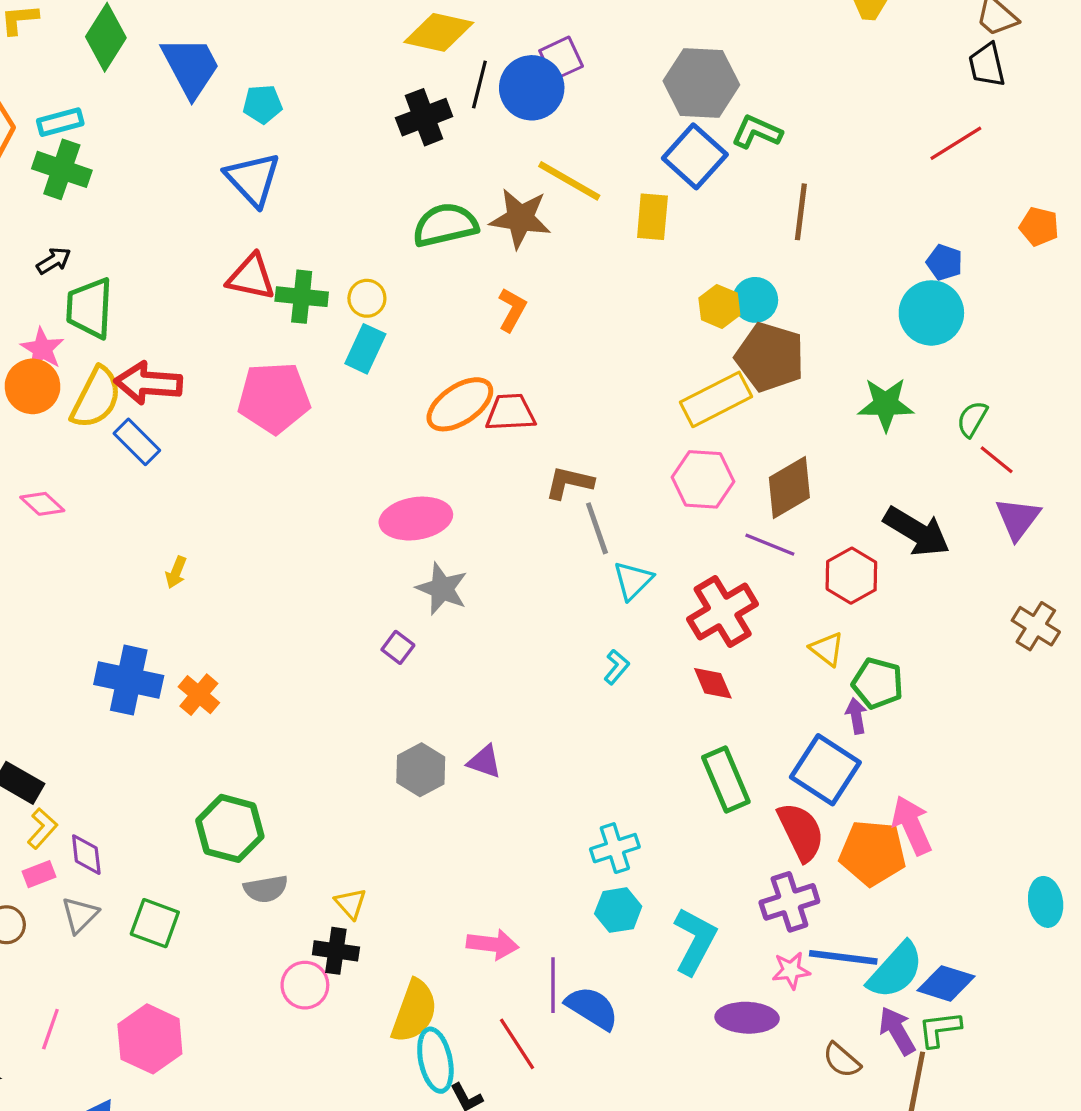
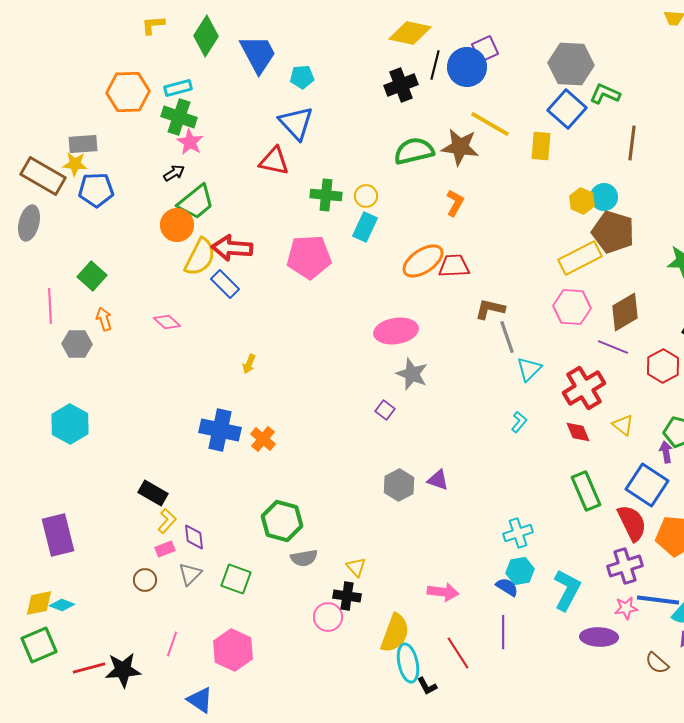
red triangle: (251, 277) -> (274, 161), moved
green trapezoid: (90, 308) -> (196, 202), turned -132
pink star: (42, 349) -> (190, 142), moved
orange circle: (32, 386) -> (177, 225), moved
yellow triangle: (827, 649) -> (623, 425), moved
purple line: (553, 985) -> (503, 632), moved
blue semicircle: (592, 1008) -> (507, 587), moved, size x0.7

